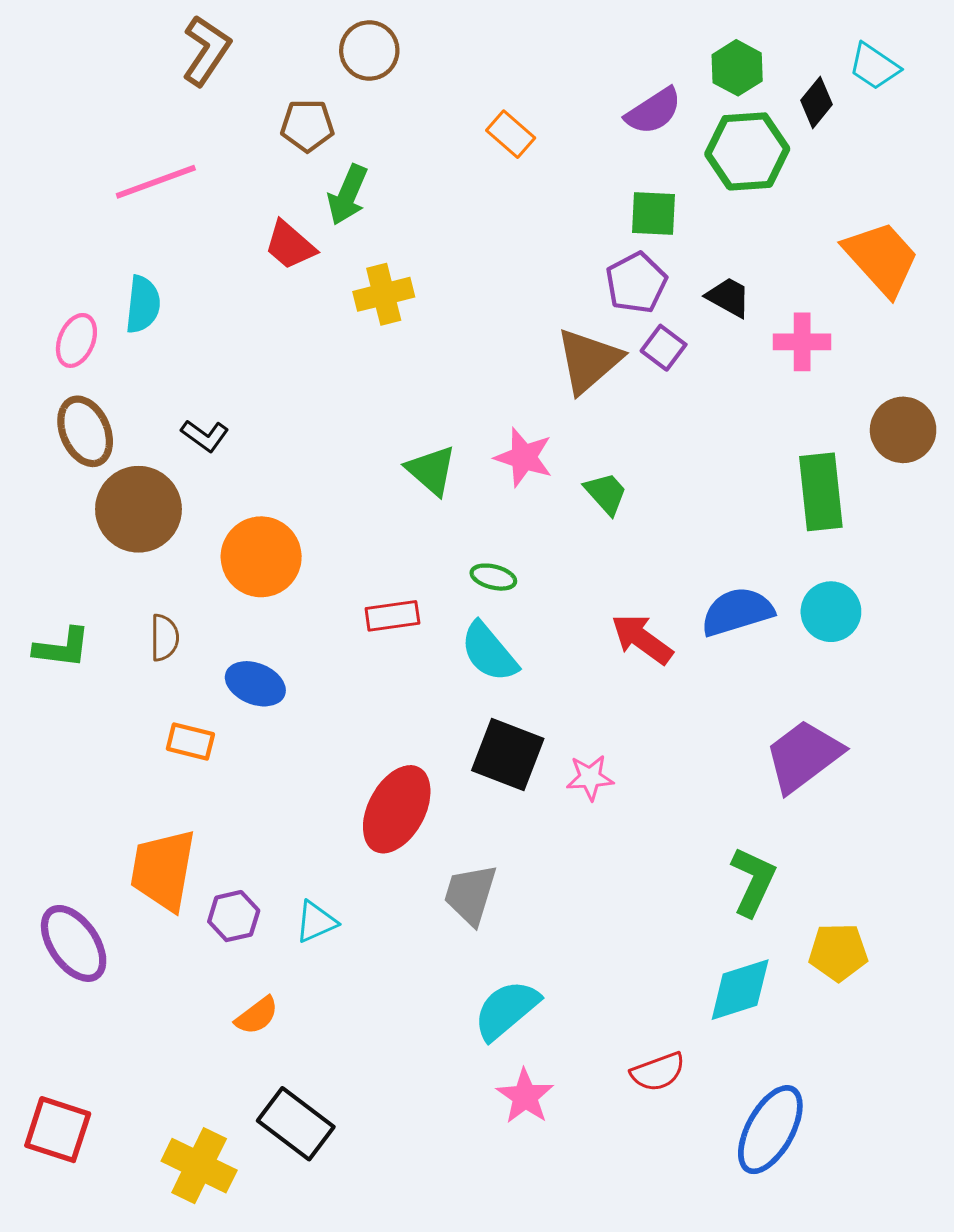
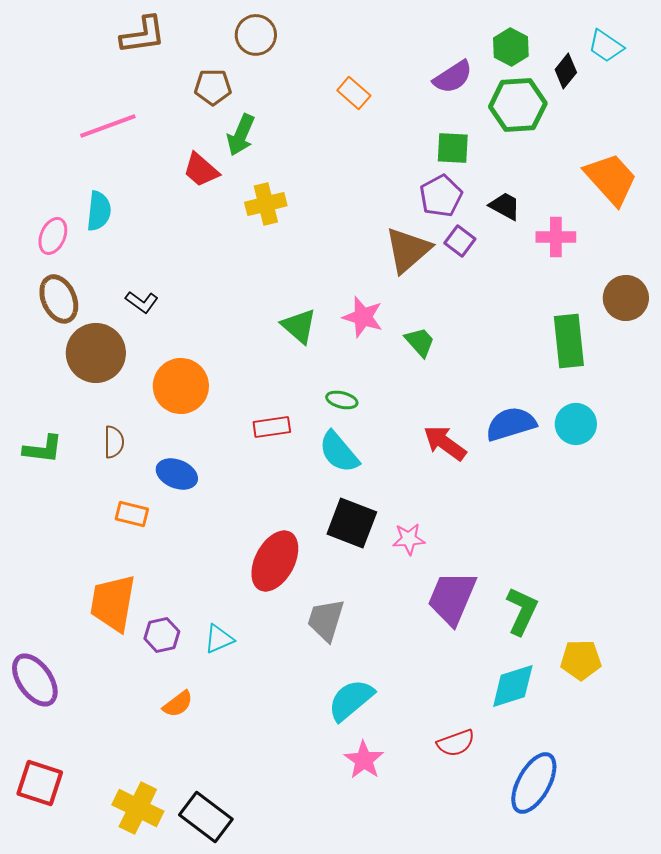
brown L-shape: (206, 50) -> (143, 35), turned 48
purple trapezoid: (804, 756) -> (452, 598), moved, turned -30
purple ellipse: (74, 943) -> (35, 680), moved
black rectangle: (296, 1124) -> (206, 817), moved

